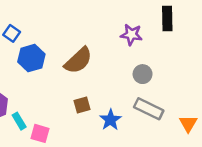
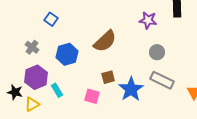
blue hexagon: (31, 58) -> (67, 54), moved
blue star: (110, 120) -> (131, 89), size x1.4
pink square: (40, 133) -> (92, 96), moved

